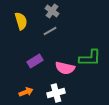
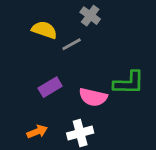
gray cross: (52, 11) -> (90, 16), moved
yellow semicircle: (21, 21) -> (44, 30), moved, turned -54

